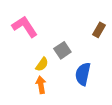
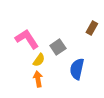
pink L-shape: (25, 27) -> (27, 39), moved

